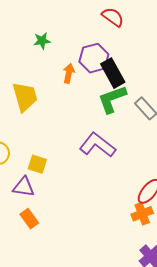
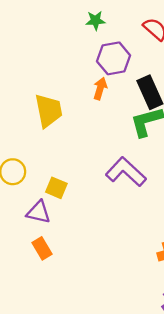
green star: (42, 41) -> (96, 20), moved
purple hexagon: (94, 58) -> (114, 58), moved

